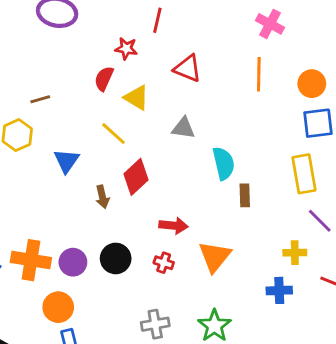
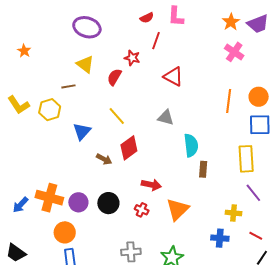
orange line: (259, 74) -> (229, 101), moved
yellow triangle: (136, 98) -> (85, 64), moved
brown arrow: (102, 197) -> (104, 159), turned -56

